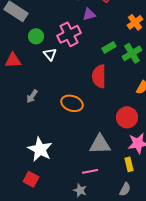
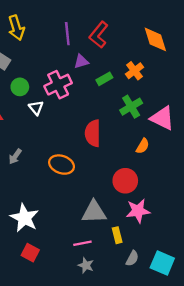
green rectangle: (109, 47) -> (104, 79), moved
yellow rectangle: (129, 164) -> (117, 235), moved
red square: (31, 179) -> (30, 253), moved
gray semicircle: (125, 189) -> (132, 258), moved
gray star: (80, 190) -> (86, 265), moved

